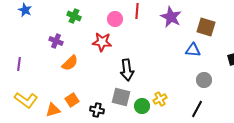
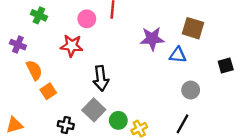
purple star: (171, 17) -> (152, 39), moved, turned -30
orange semicircle: (70, 63) -> (34, 70), turned -72
gray square: (121, 97) -> (94, 110), turned 30
yellow cross: (160, 99) -> (139, 129), moved
orange square: (72, 100) -> (48, 91), moved

